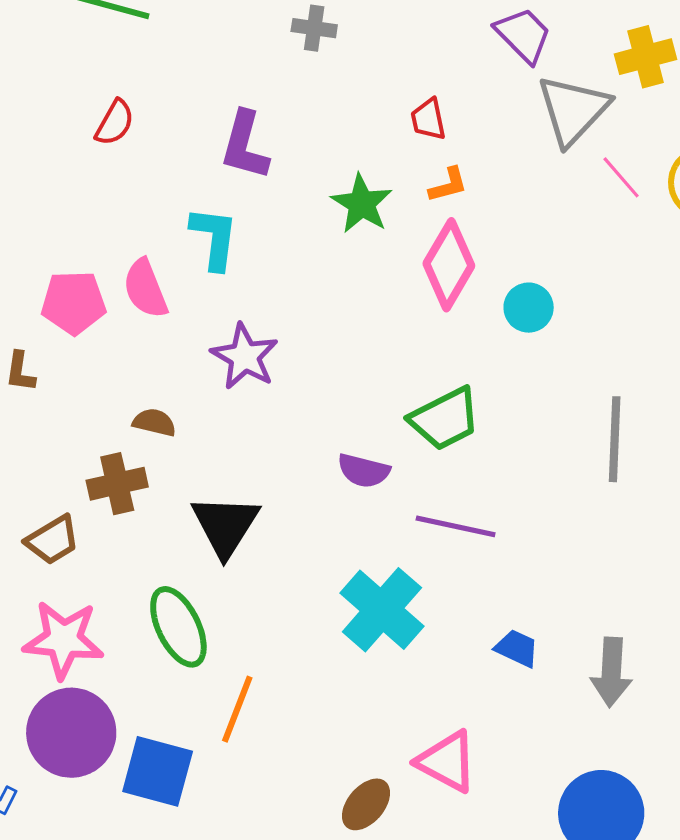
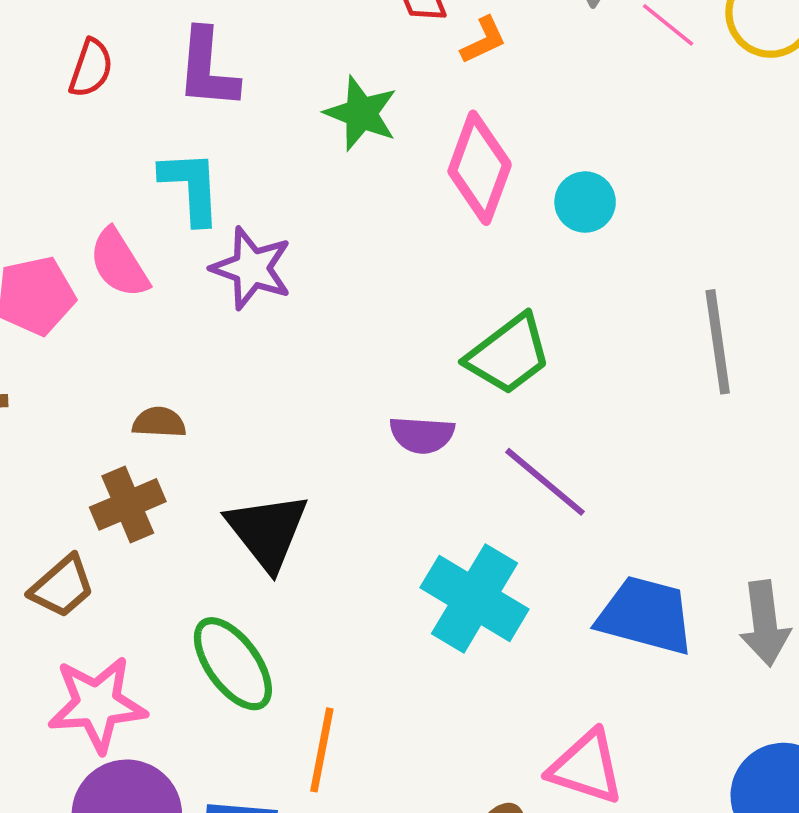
red semicircle: (115, 123) -> (91, 68), moved
orange L-shape: (448, 185) -> (483, 40), moved
purple star: (245, 357) -> (252, 268), moved
purple line: (456, 526) -> (545, 482), turned 38
blue trapezoid: (517, 648) -> (646, 615), size x1.8

